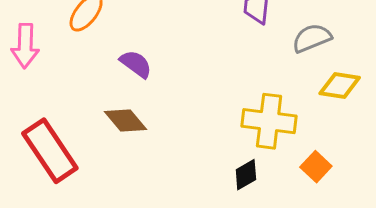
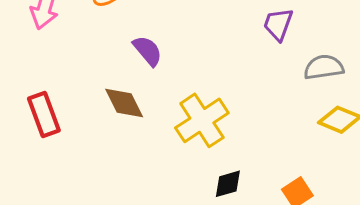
yellow cross: (269, 121) -> (202, 120), moved, turned 36
red rectangle: (50, 151) -> (44, 114), size x0.7

